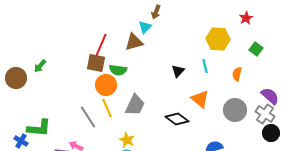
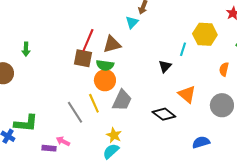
brown triangle: (134, 42) -> (112, 44), moved
green arrow: (40, 66) -> (26, 49), moved, turned -40
cyan line: (205, 66) -> (183, 49), moved, turned 32
orange circle: (106, 85) -> (105, 80), moved

